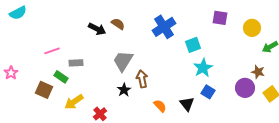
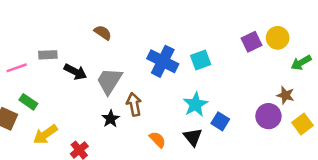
purple square: (220, 18) -> (252, 42), moved, turned -35
blue cross: (164, 27) -> (163, 61), moved, turned -30
black arrow: (97, 29) -> (75, 72), moved
gray rectangle: (76, 63) -> (48, 55), moved
cyan star: (203, 68) -> (195, 104), moved

